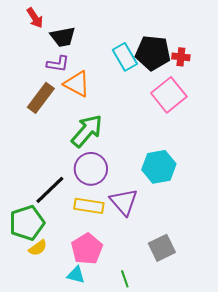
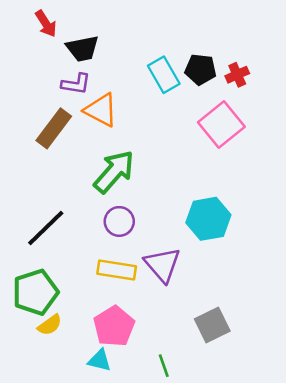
black pentagon: (153, 53) -> (200, 69), size x0.7
red cross: (181, 57) -> (237, 75), turned -30
purple circle: (91, 169) -> (119, 221), size x0.7
black line: (50, 190) -> (46, 228), moved

